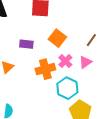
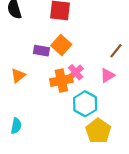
orange square: (57, 38) -> (61, 45), moved
pink cross: (65, 61) -> (76, 72), moved

